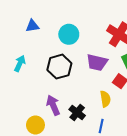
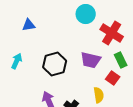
cyan circle: (69, 34) -> (86, 14), moved

